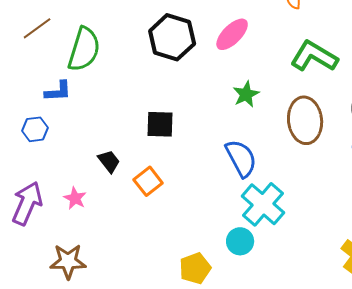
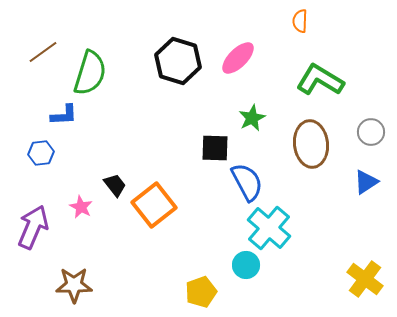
black square: (160, 124) -> (215, 148), moved
orange square: (148, 181) -> (154, 205), size x1.5
pink star: (75, 198) -> (81, 207), moved

